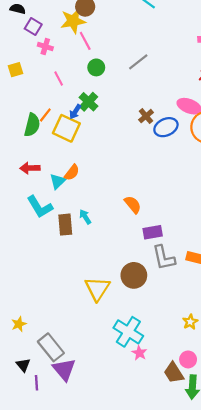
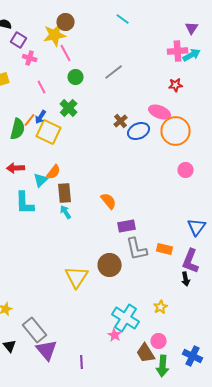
blue arrow: (75, 112) -> (41, 117), moved
cyan L-shape: (40, 207) -> (25, 203), turned 30
brown rectangle: (65, 225) -> (65, 193), moved
cyan cross: (128, 332) -> (126, 318), moved
purple line: (37, 383) -> (82, 362), moved

